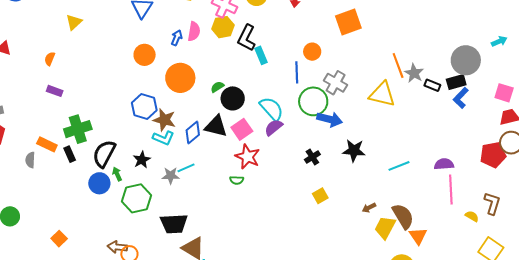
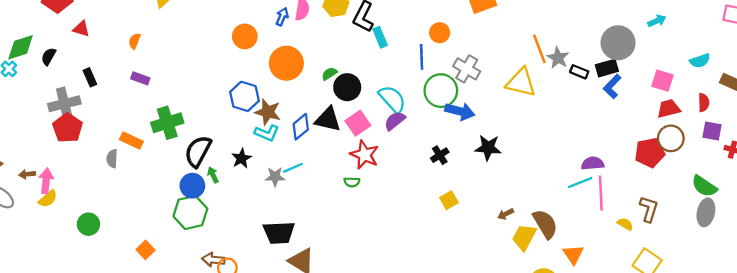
black rectangle: (70, 154) -> (90, 77), moved
cyan line: (399, 166) -> (580, 183), moved
green hexagon: (136, 198) -> (190, 212), moved
orange triangle: (418, 236) -> (573, 254), moved

